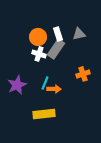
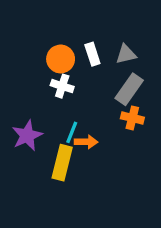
gray rectangle: (56, 49) -> (129, 89), moved
orange cross: (83, 74) -> (132, 118), turned 32
yellow rectangle: (44, 114) -> (62, 163), moved, turned -70

